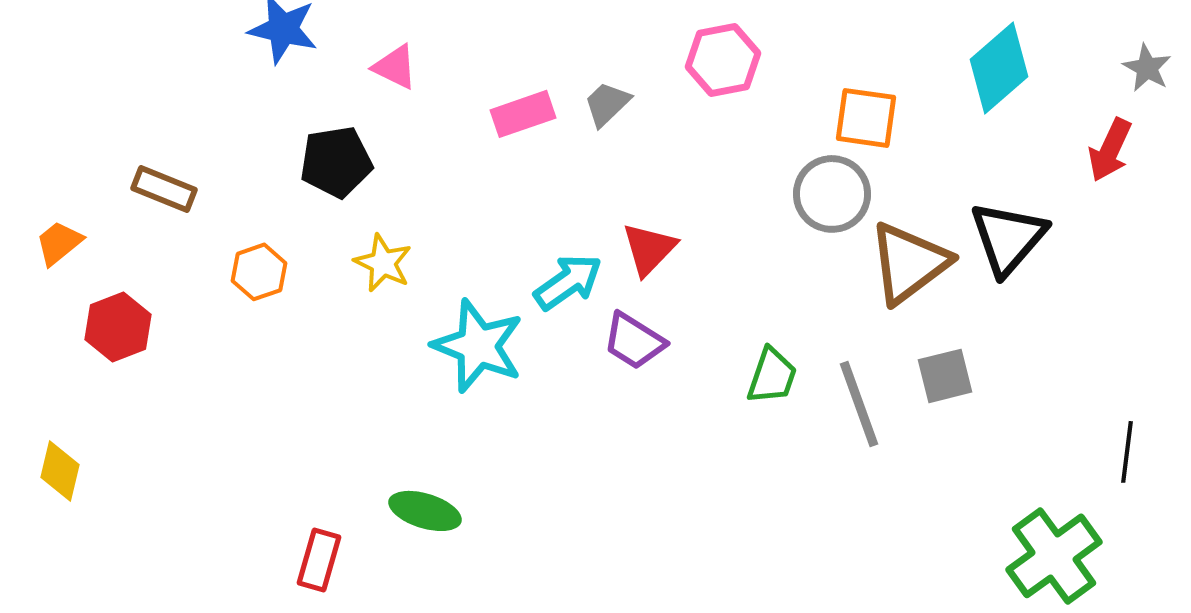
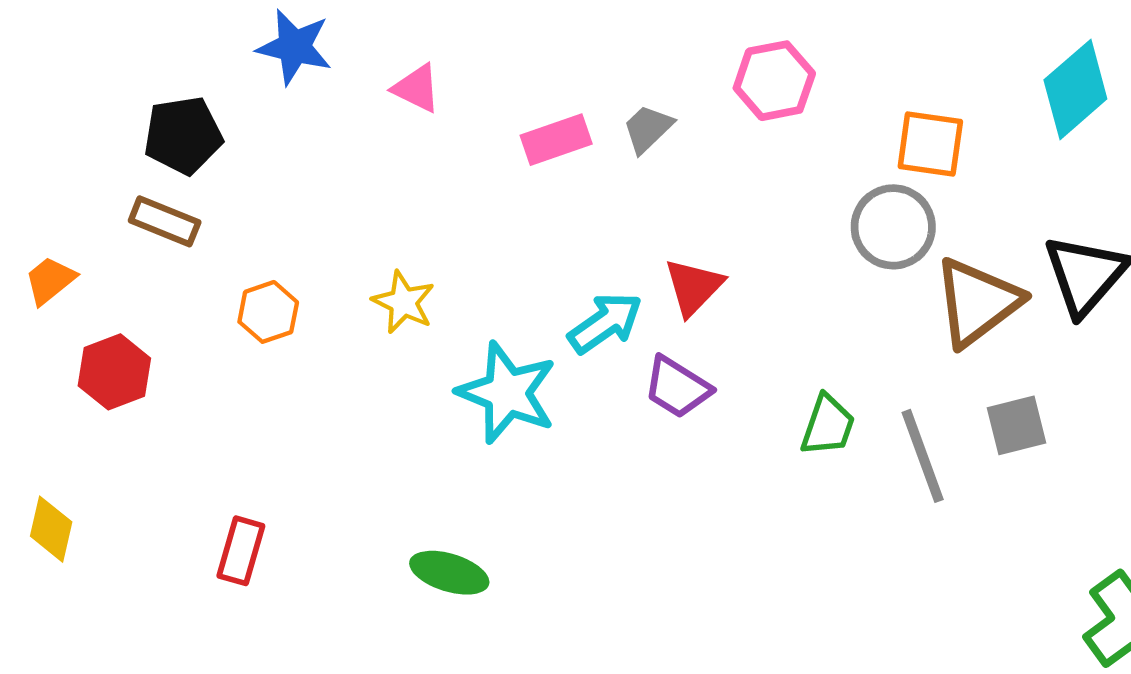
black pentagon: (336, 162) -> (183, 135), moved
red rectangle: (319, 560) -> (241, 551), moved

